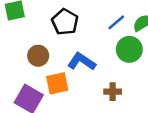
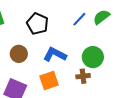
green circle: (129, 49) -> (93, 57), moved
orange square: (57, 83) -> (49, 81), moved

